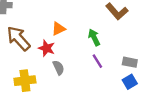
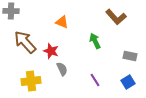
orange triangle: (58, 29) -> (62, 22), moved, turned 48
purple line: (97, 61) -> (95, 80), moved
gray rectangle: (130, 62) -> (130, 56), moved

